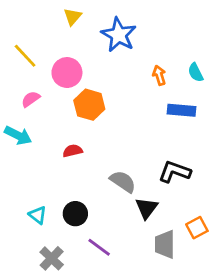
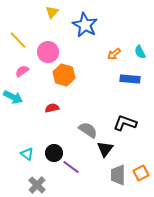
orange arrow: (159, 75) -> (114, 54), turned -112
orange square: (197, 228) -> (141, 173), moved
purple line: (99, 247) -> (71, 167), moved

